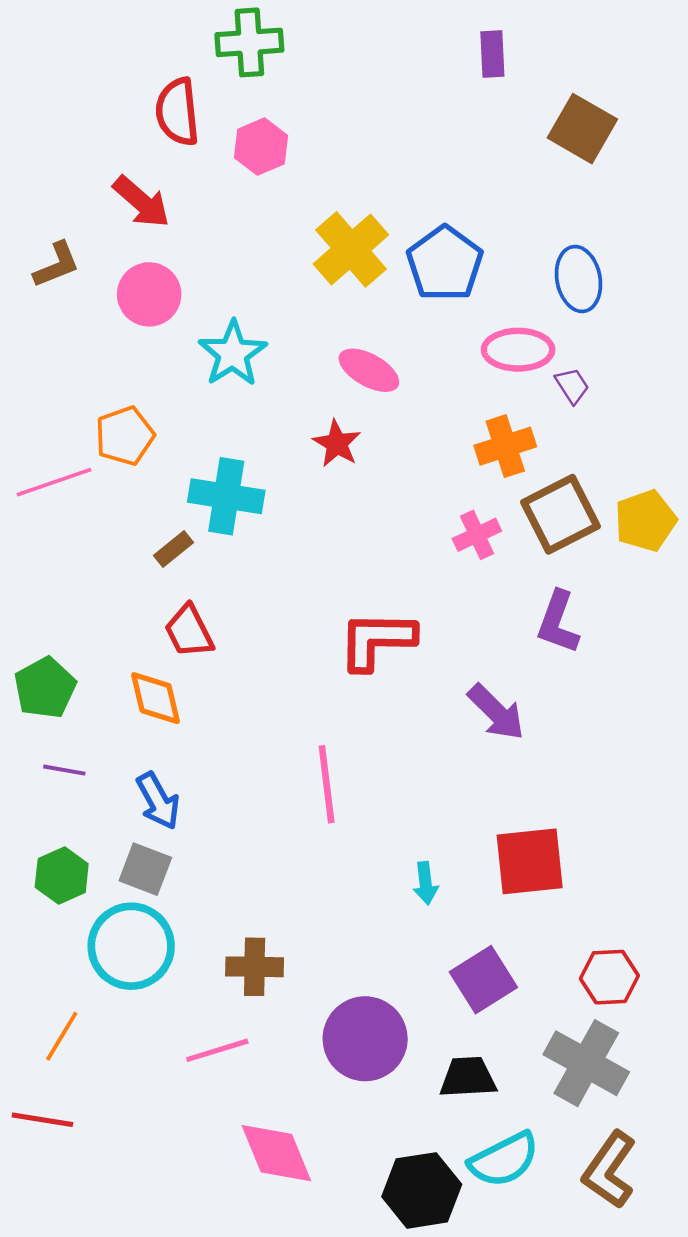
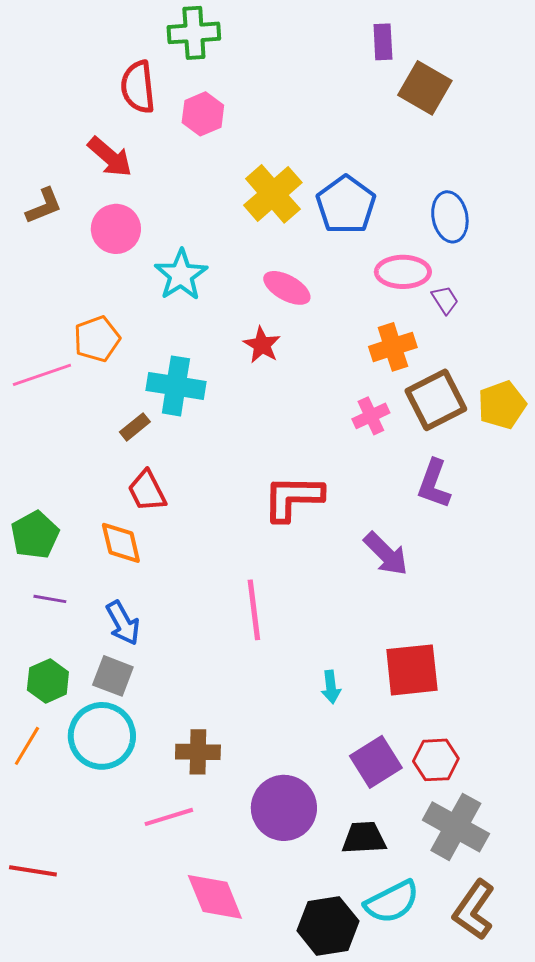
brown square: (582, 129) -> (425, 88), moved
red hexagon: (609, 977) -> (436, 760), moved
orange line: (62, 1036) -> (27, 746), moved

